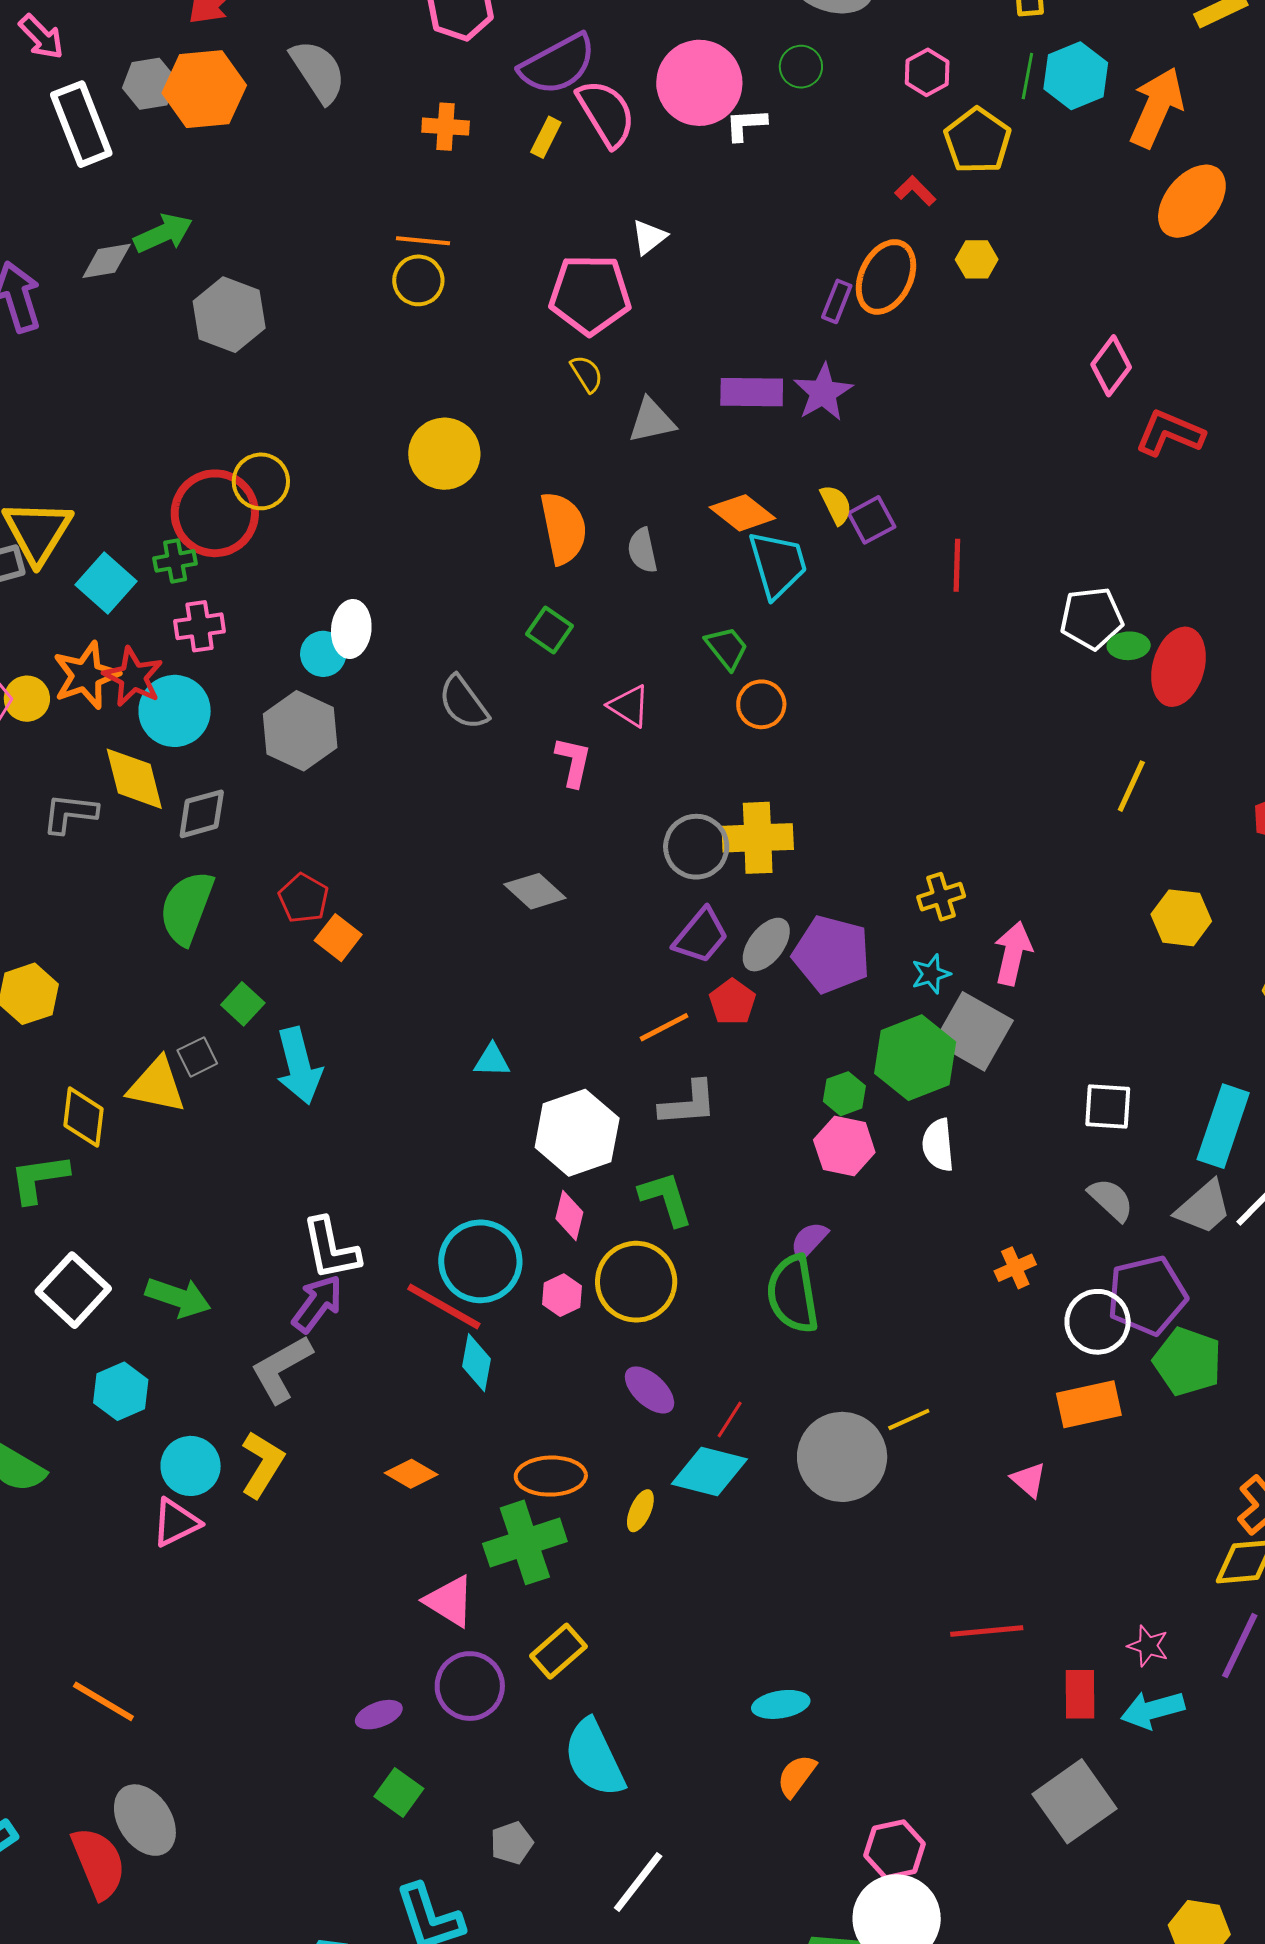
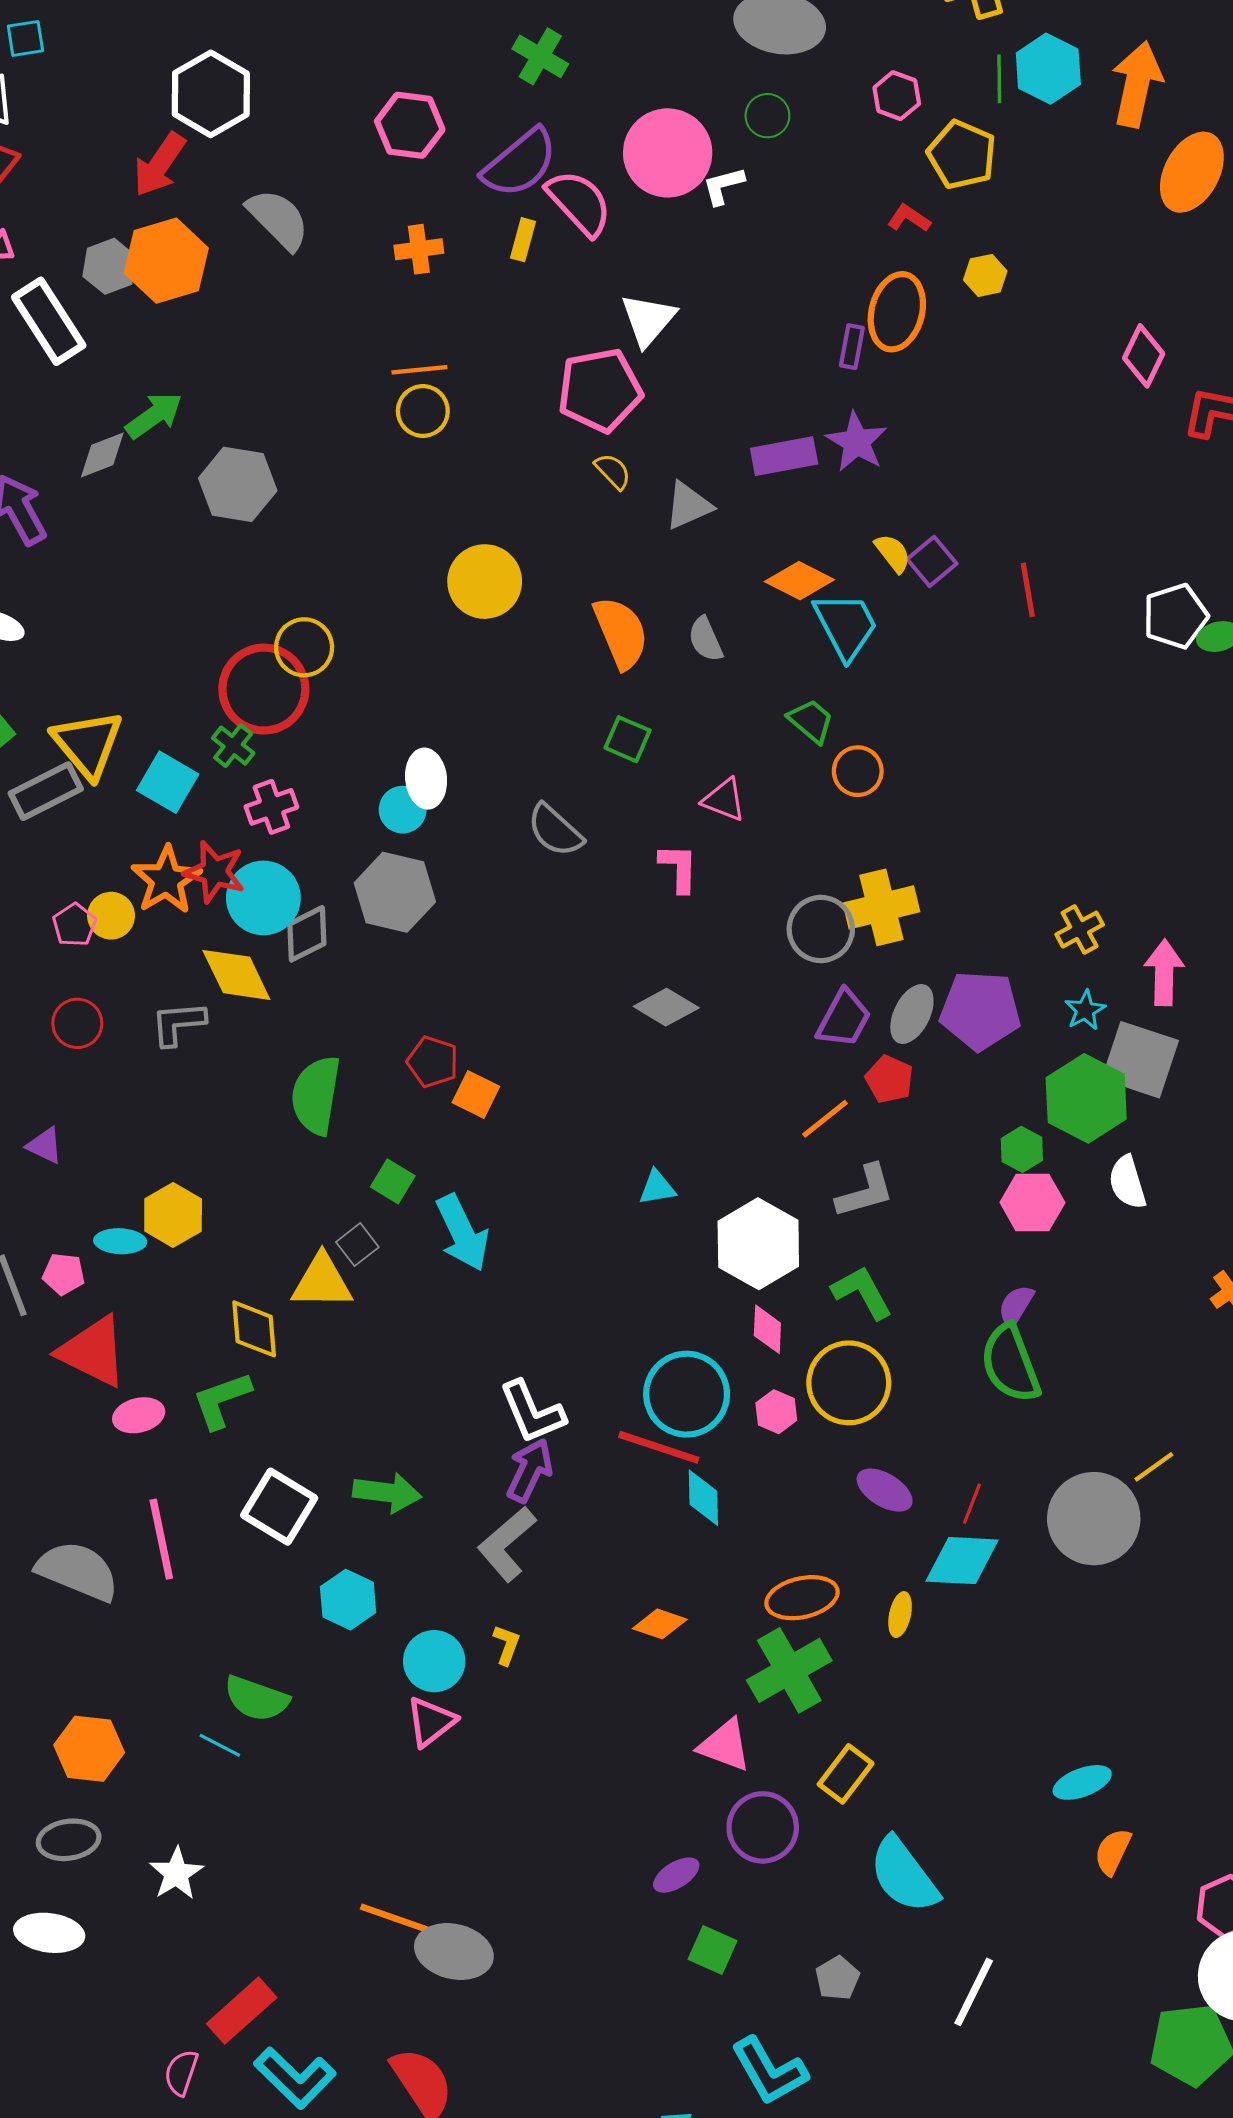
white triangle: (649, 237) -> (648, 320), size x1.5
green cross: (175, 561) -> (233, 746), turned -30
gray diamond: (202, 814) -> (307, 934), moved
yellow L-shape: (262, 1464) -> (507, 1645), size x0.6
gray ellipse: (145, 1820) -> (454, 1952), moved, turned -32

